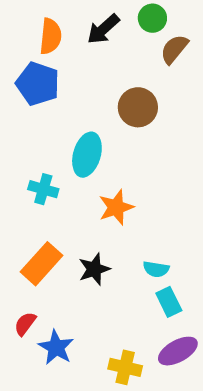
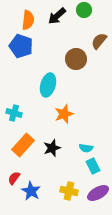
brown semicircle: (174, 49) -> (99, 41), moved
cyan cross: (43, 189) -> (14, 113), moved
yellow cross: (125, 367) -> (69, 191), moved

